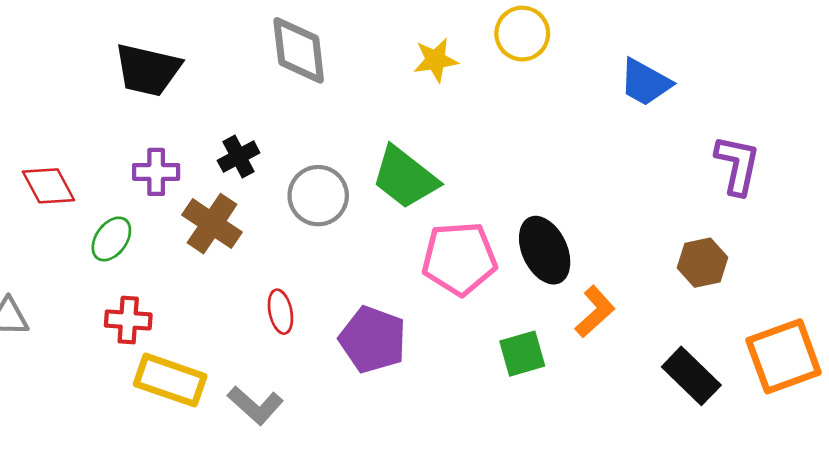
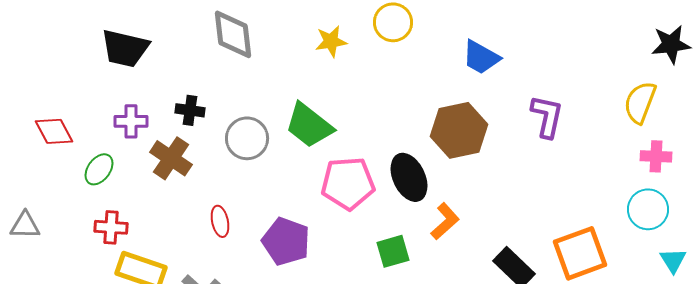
black cross: (239, 157) -> (190, 110), turned 36
brown hexagon: (703, 263) -> (459, 130), moved, size x1.6

